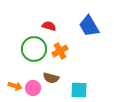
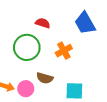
orange cross: (60, 51) -> (64, 51), moved

